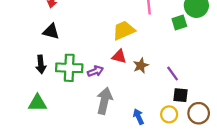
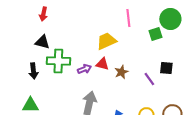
green cross: (69, 68) -> (58, 61), moved
purple arrow: (95, 71) -> (84, 69), moved
black square: (180, 95) -> (166, 68), moved

